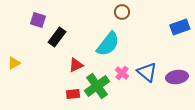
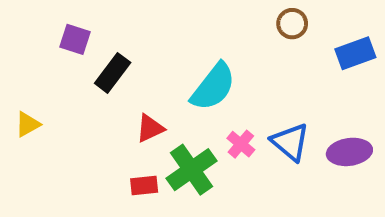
brown circle: (122, 12) -> (292, 24), moved

